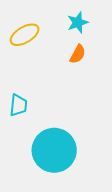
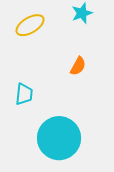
orange semicircle: (78, 54) -> (78, 66), moved

